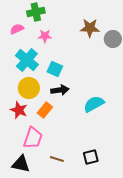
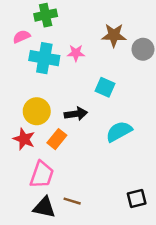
pink star: (45, 36) -> (76, 53), moved
cyan cross: (27, 60) -> (44, 58), moved, turned -30
cyan square: (55, 69) -> (105, 87), moved
black square: (91, 157) -> (137, 199), moved
black triangle: (21, 164) -> (44, 207), moved

